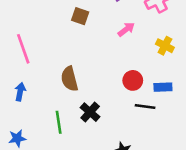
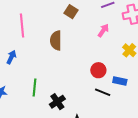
pink arrow: (126, 29) -> (103, 30), turned -32
brown semicircle: (69, 79) -> (56, 40), moved
black cross: (90, 112) -> (57, 102), moved

